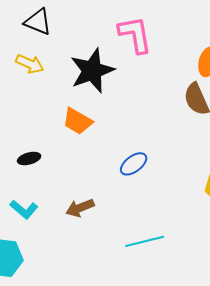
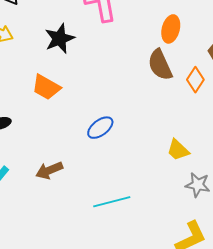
black star: (92, 71) -> (60, 39), size x0.7

